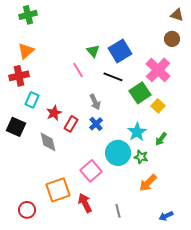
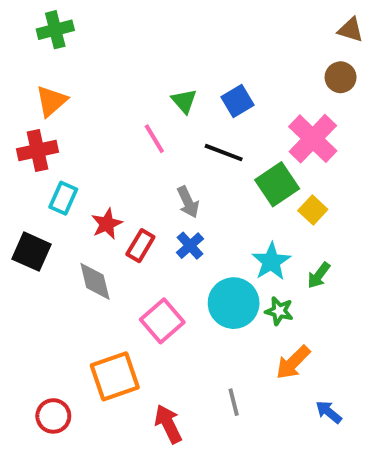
blue square: (120, 51) -> (238, 101), size x0.7
pink square: (91, 171) -> (162, 321), moved
red arrow: (85, 203) -> (168, 424), moved
gray line: (118, 211) -> (234, 402), moved
blue arrow: (166, 216) -> (329, 412), moved, turned 64

